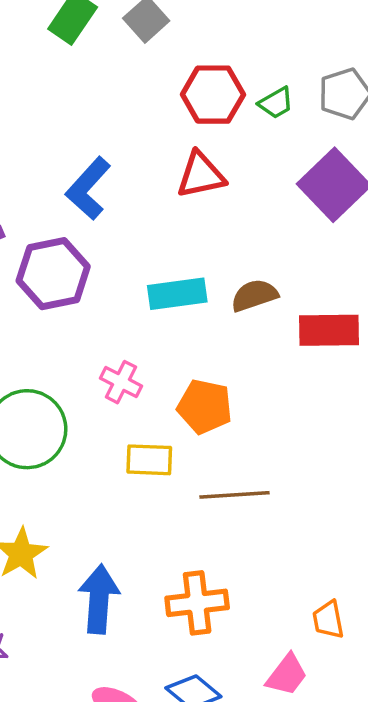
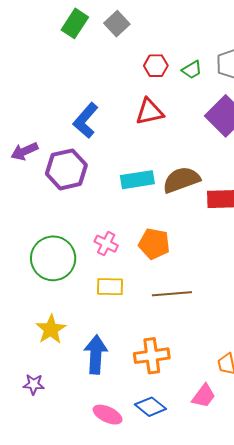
red hexagon: (213, 95) -> (156, 66), size x0.7
brown semicircle: (254, 295) -> (181, 180), size x1.4
pink cross: (121, 382) -> (106, 244), moved
yellow rectangle: (149, 460) -> (110, 287), moved

